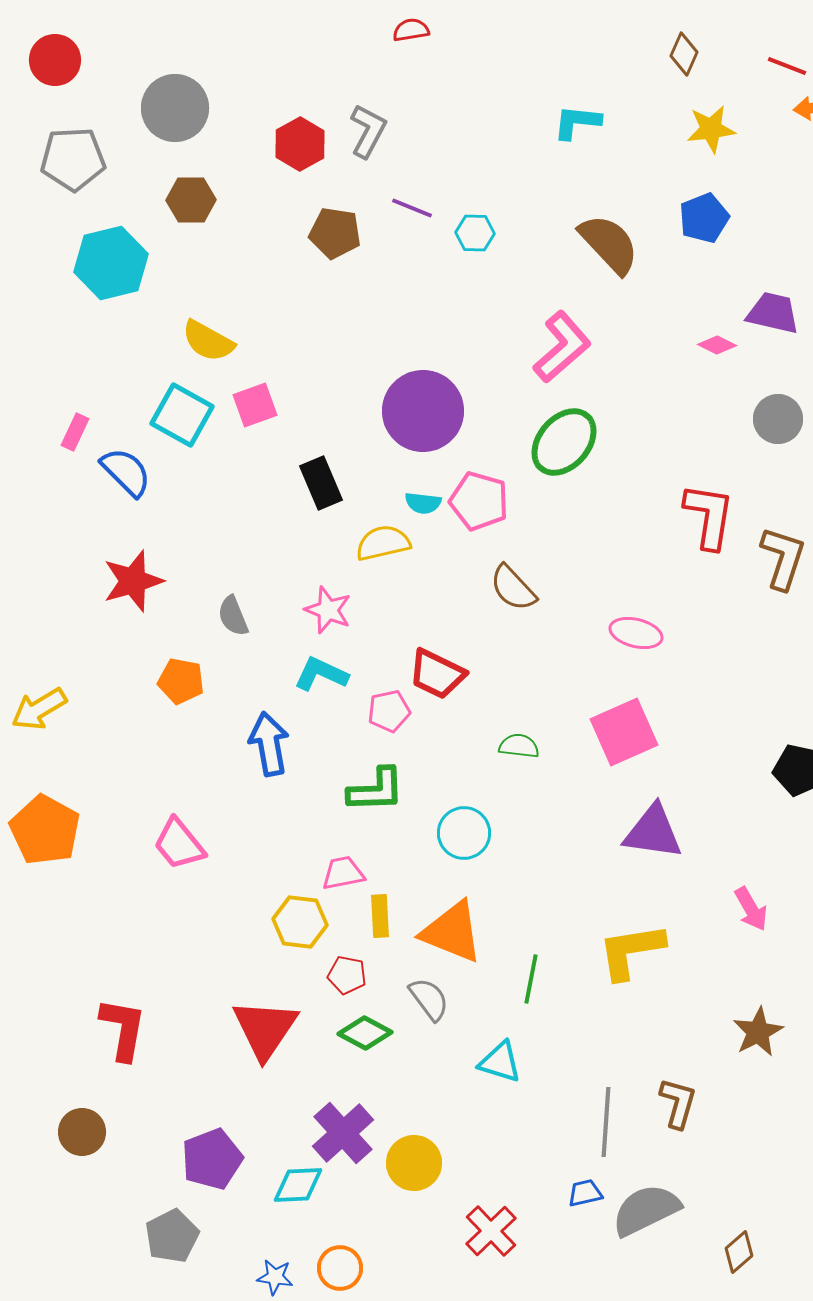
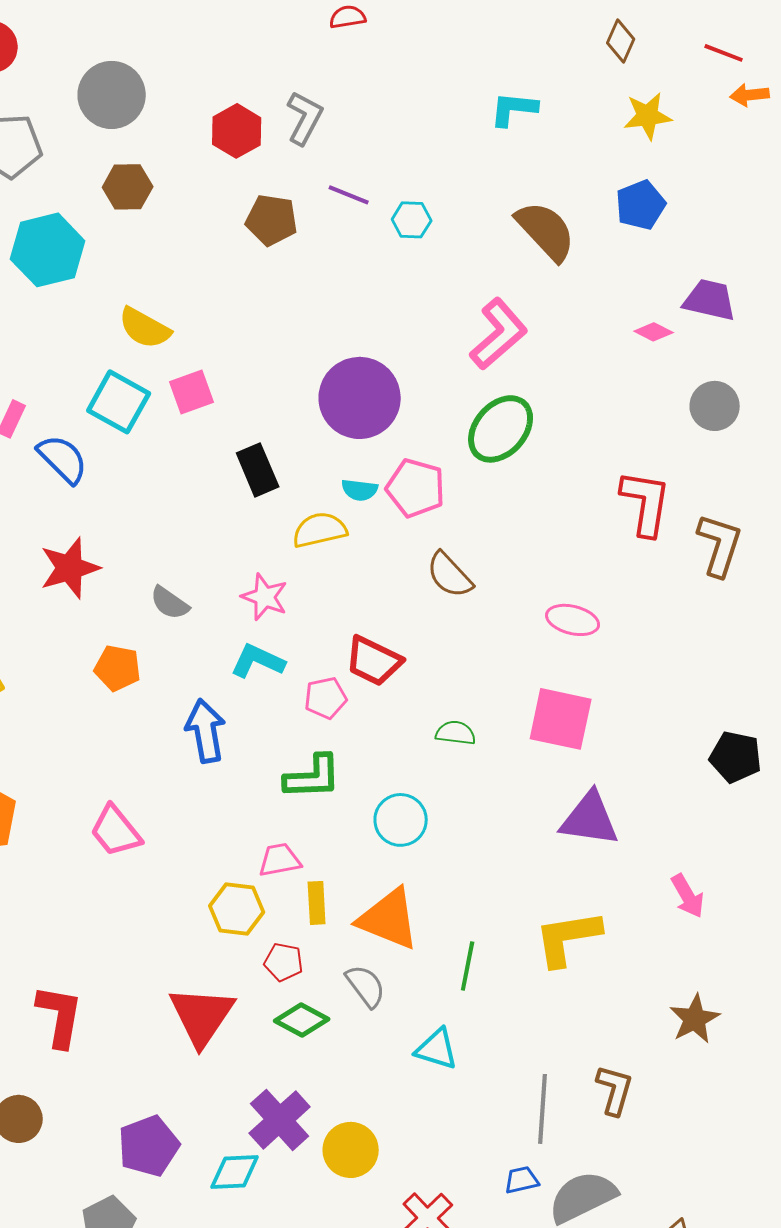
gray semicircle: (233, 616) -> (170, 603), turned -33
pink square: (624, 732) -> (561, 719), turned 36

